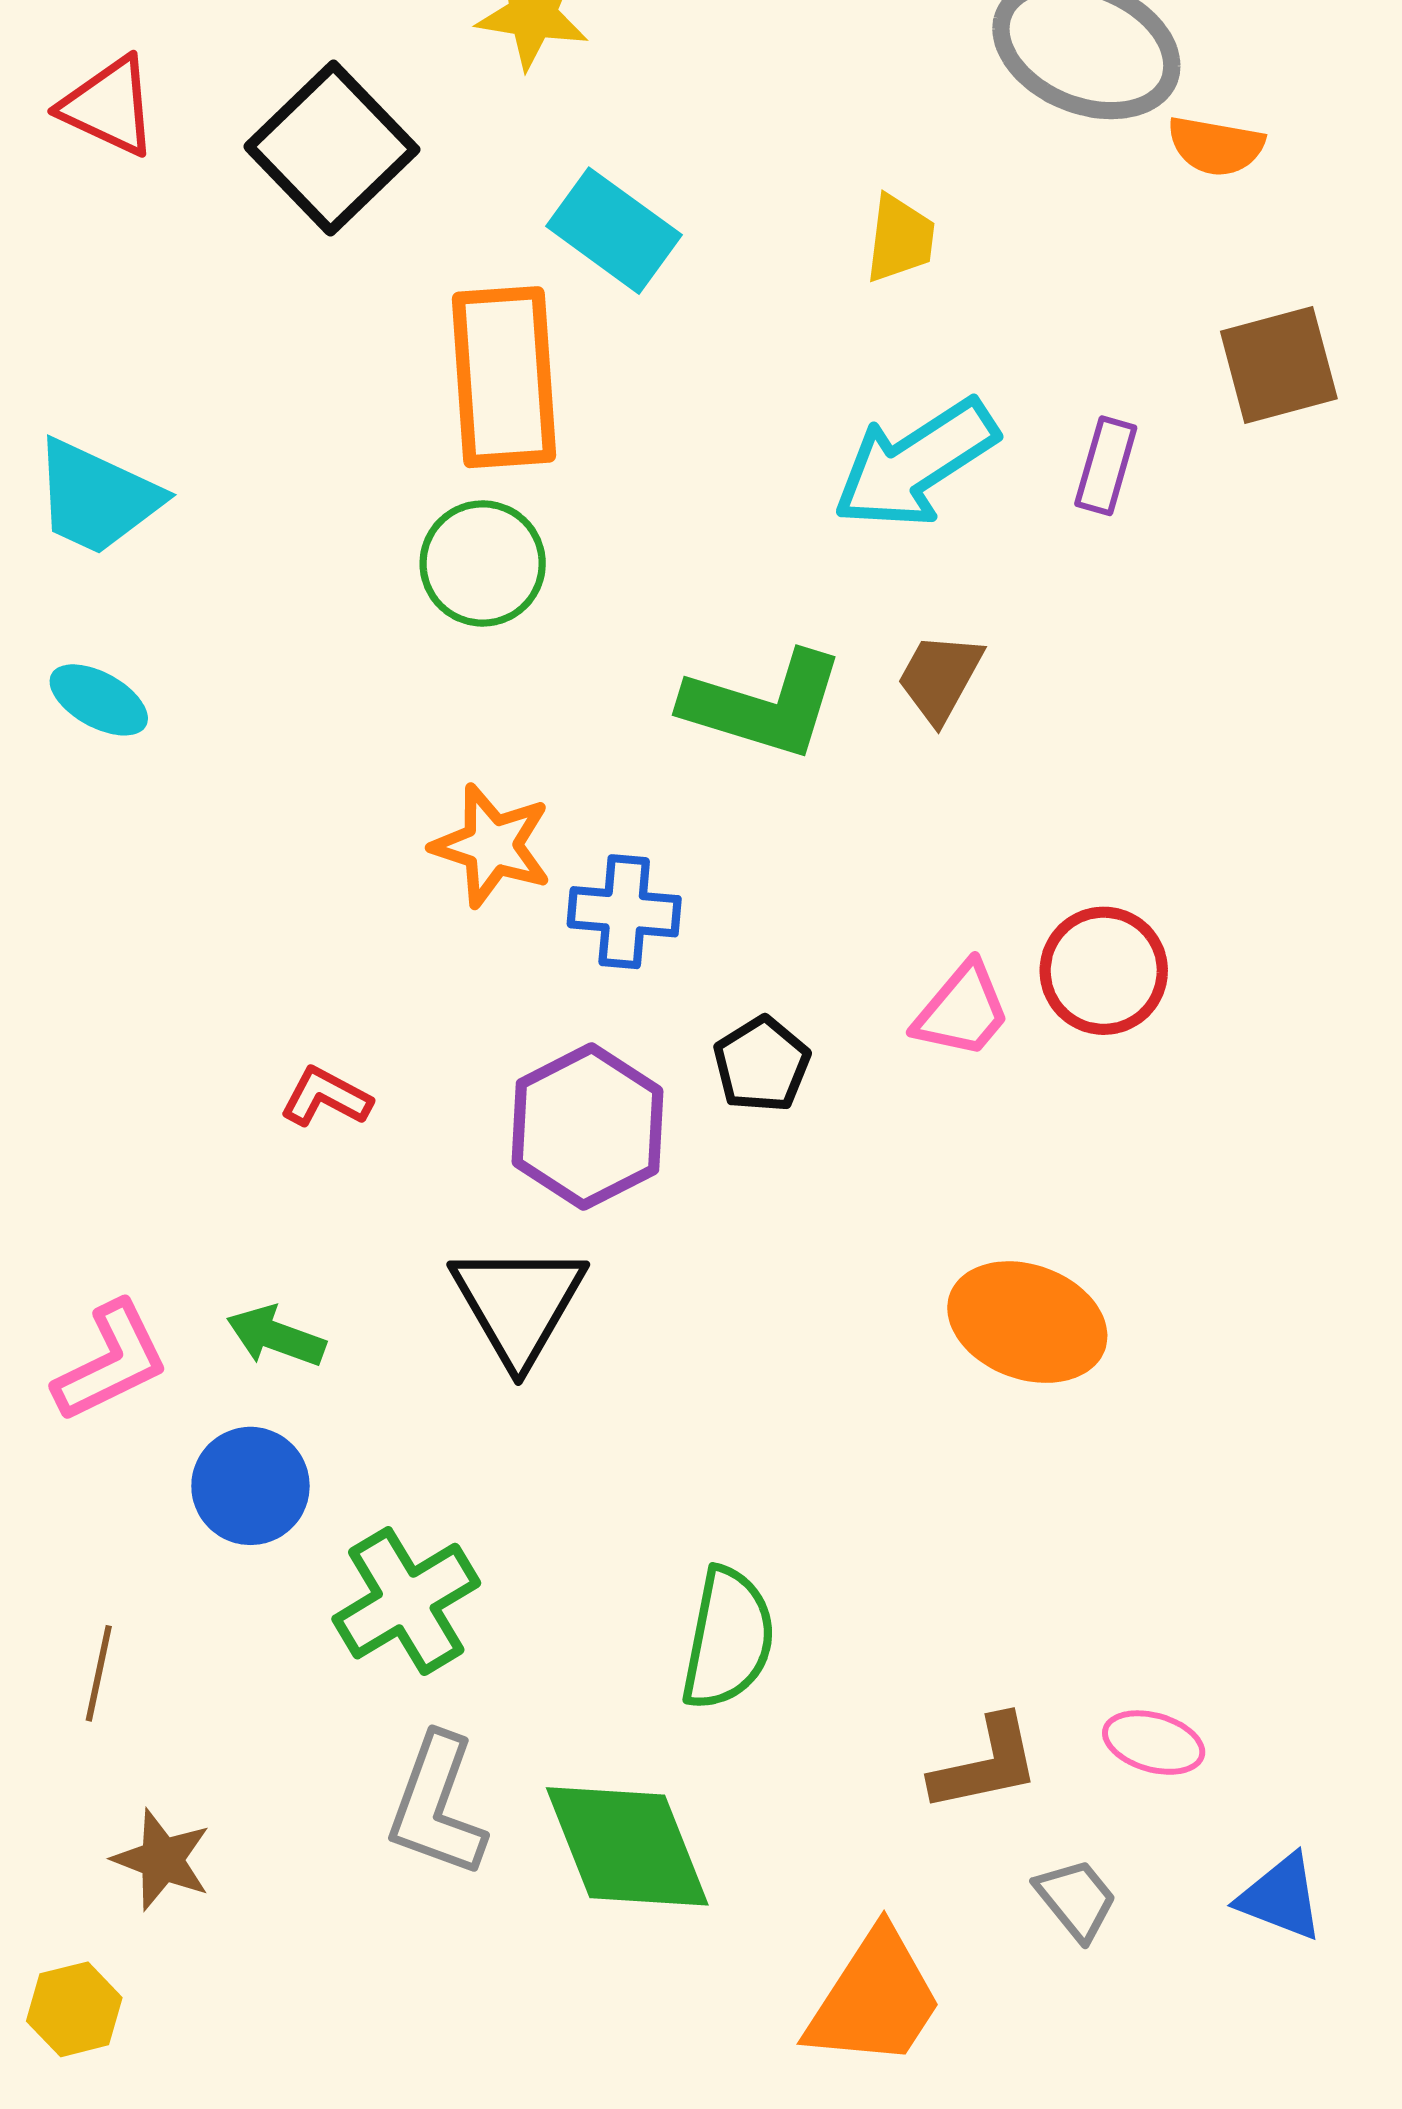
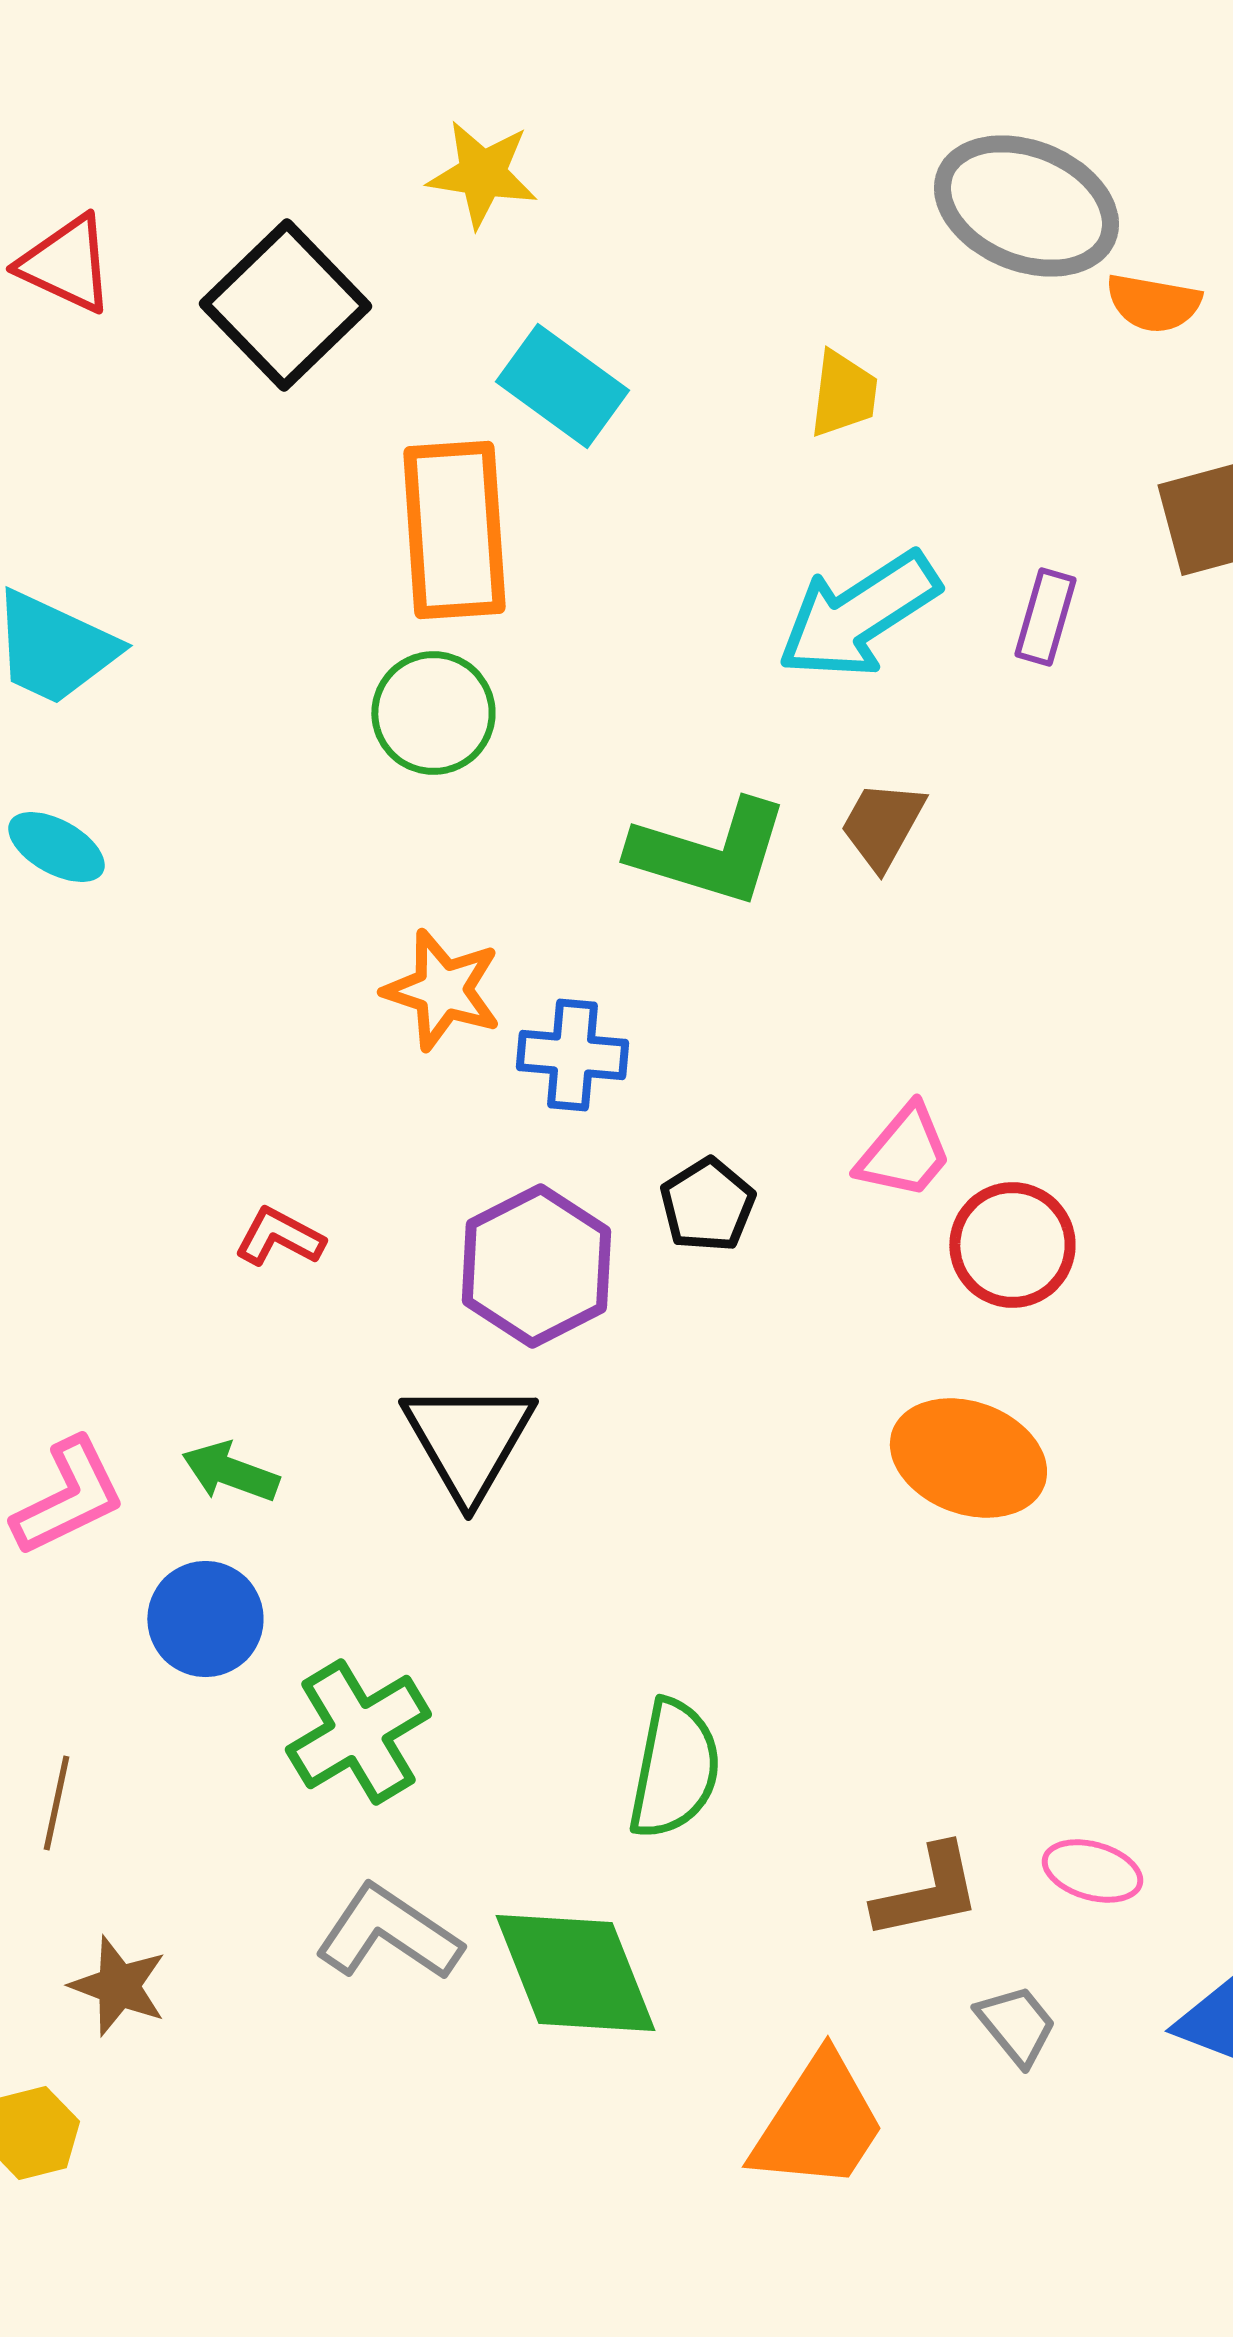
red circle: (1104, 971) -> (1012, 1245), moved
gray L-shape: (437, 1806) -> (388, 1933), turned 104

